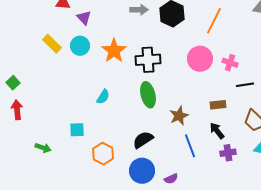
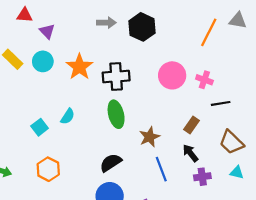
orange line: (214, 21) -> (209, 32), moved
brown rectangle: (218, 105) -> (192, 125), turned -49
cyan square: (77, 130) -> (40, 127), moved, turned -35
orange hexagon: (103, 154) -> (48, 169), moved

